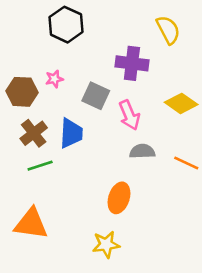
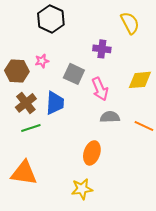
purple cross: (132, 63) -> (102, 49), size x0.7
yellow diamond: (181, 103) -> (140, 80), turned -40

